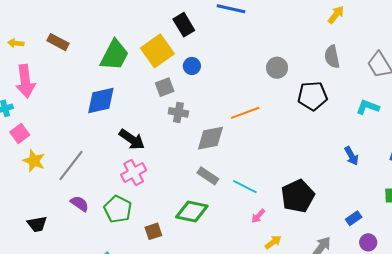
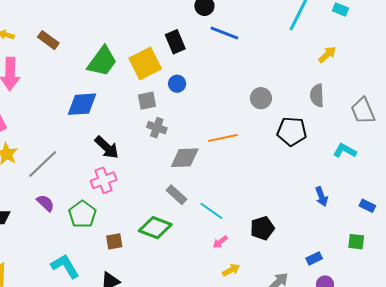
black pentagon: (298, 196) -> (262, 228), size x0.7

